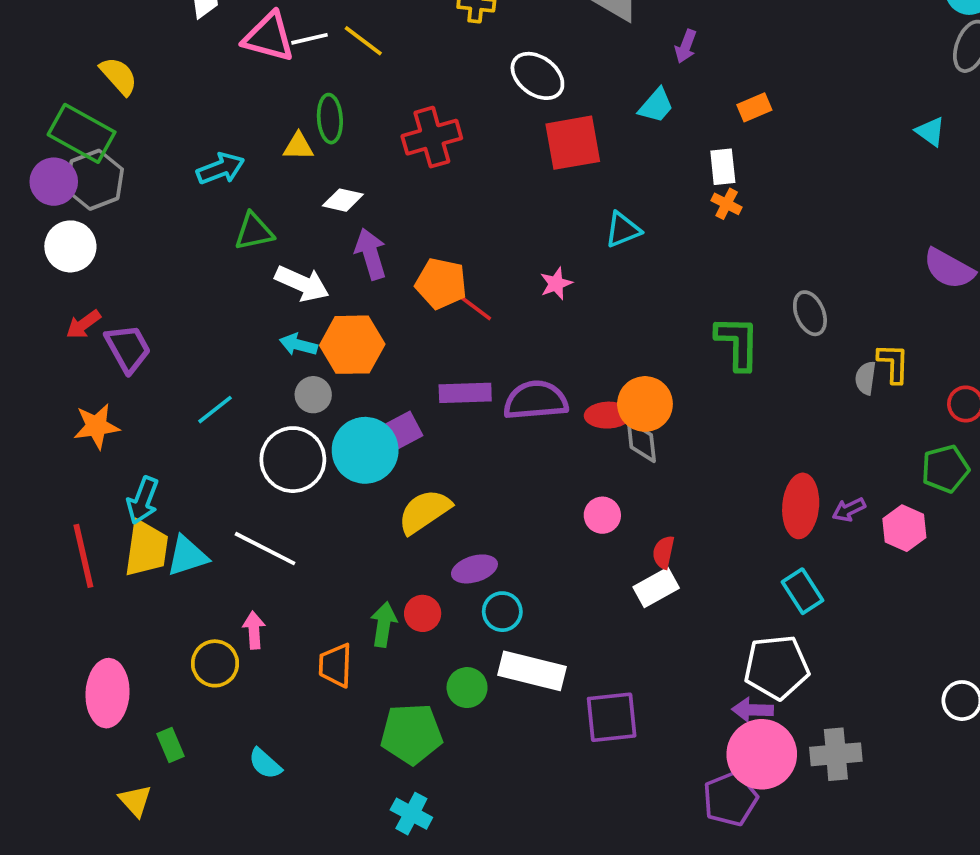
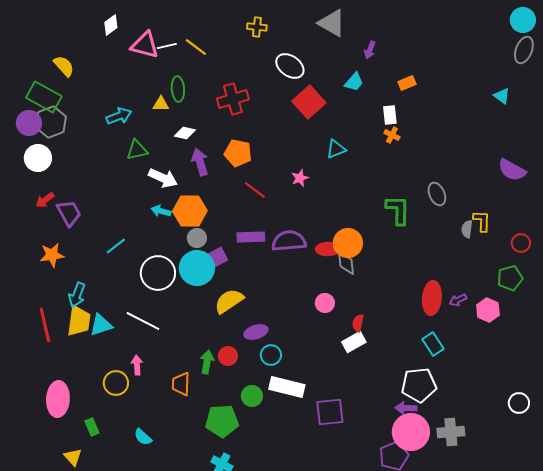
red square: (573, 143) -> (309, 102), turned -32
orange pentagon: (441, 284) -> (238, 153), moved
gray circle: (313, 395) -> (197, 238), moved

